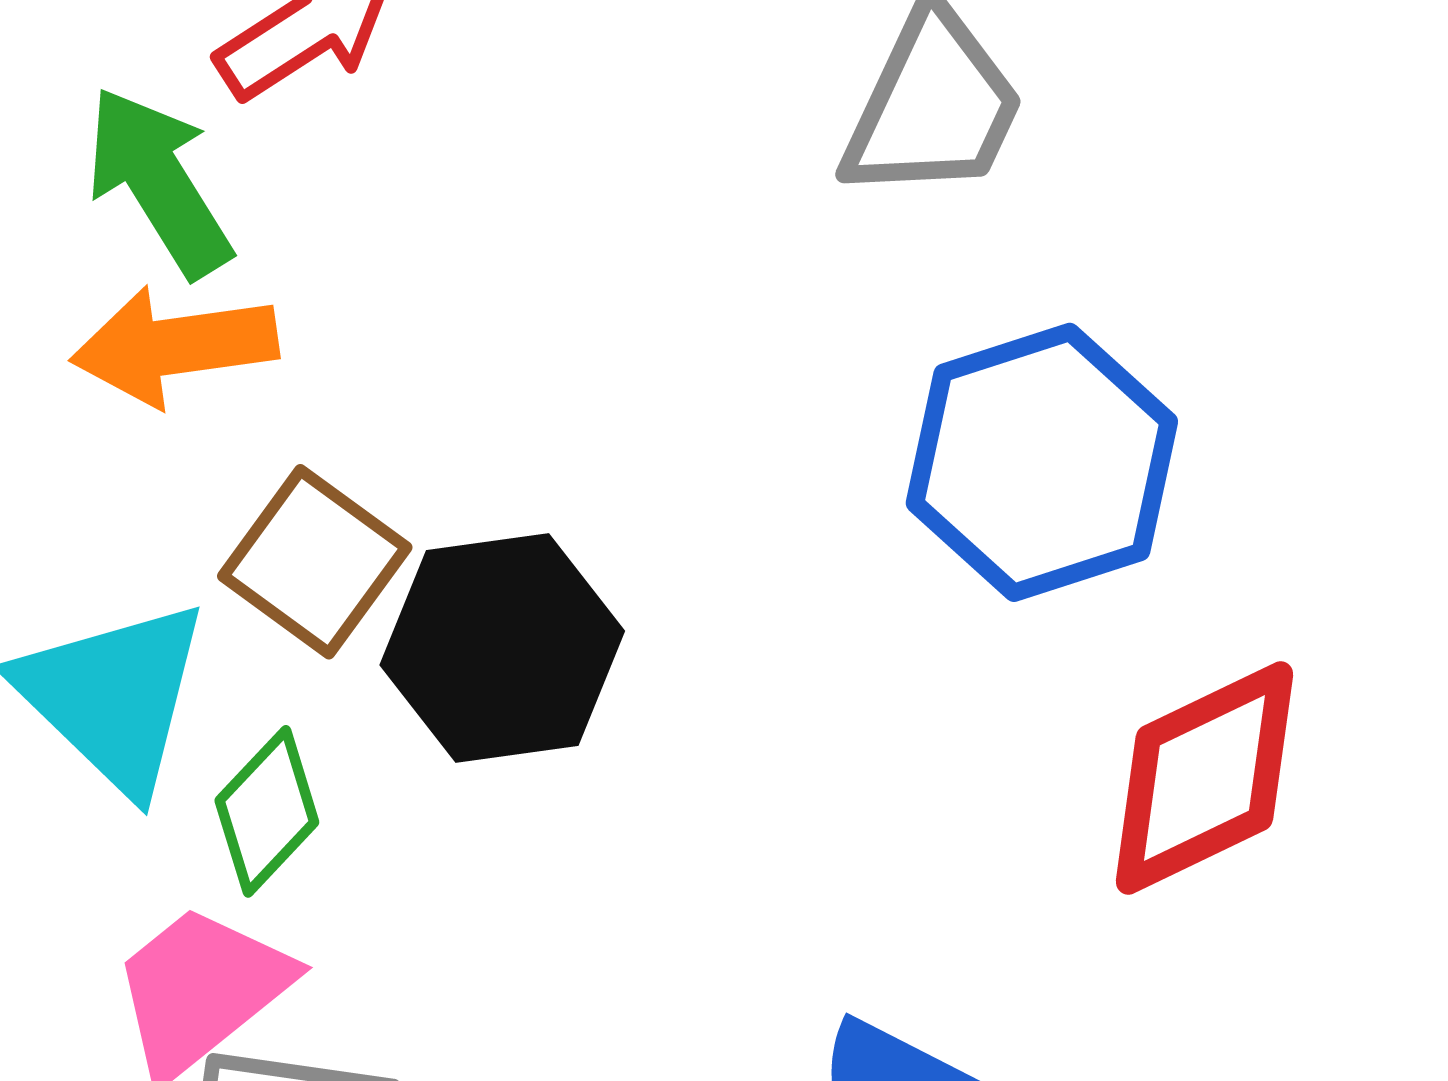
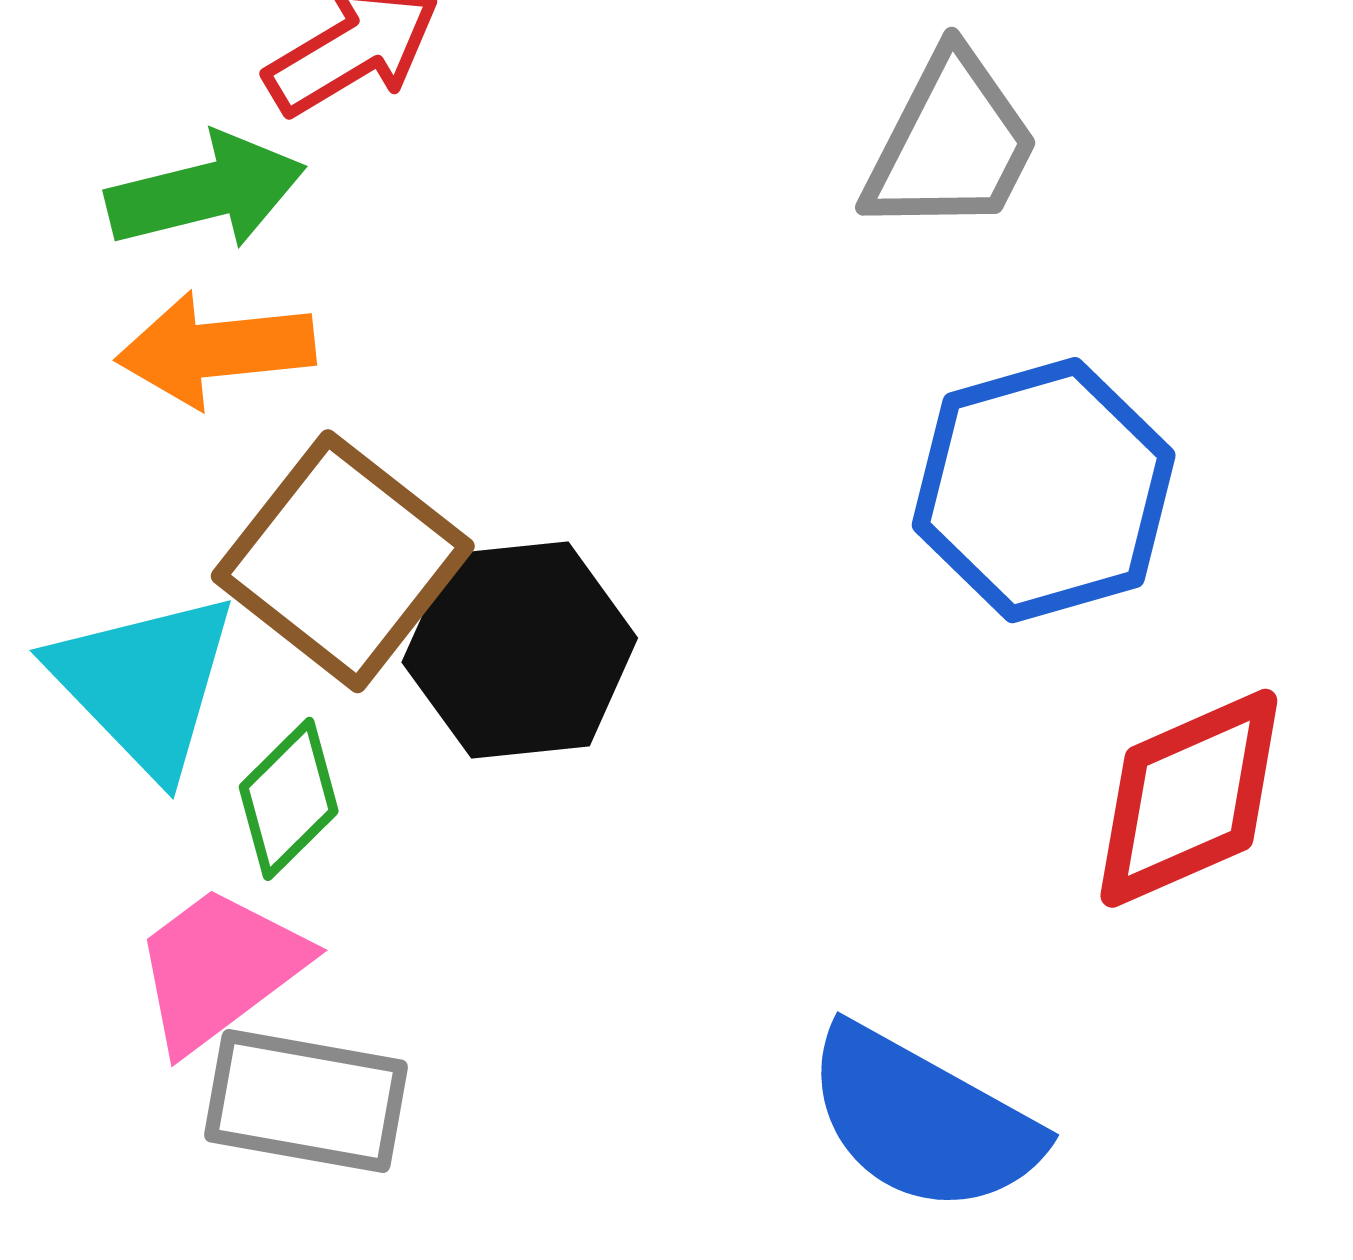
green arrow: (159, 182) -> (206, 191), turned 106
brown square: (315, 562) -> (343, 561), size x1.4

